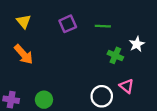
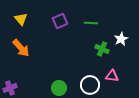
pink triangle: (127, 86) -> (112, 76), turned -32
purple cross: (11, 100) -> (10, 88), turned -32
green circle: (44, 100) -> (59, 88), moved

